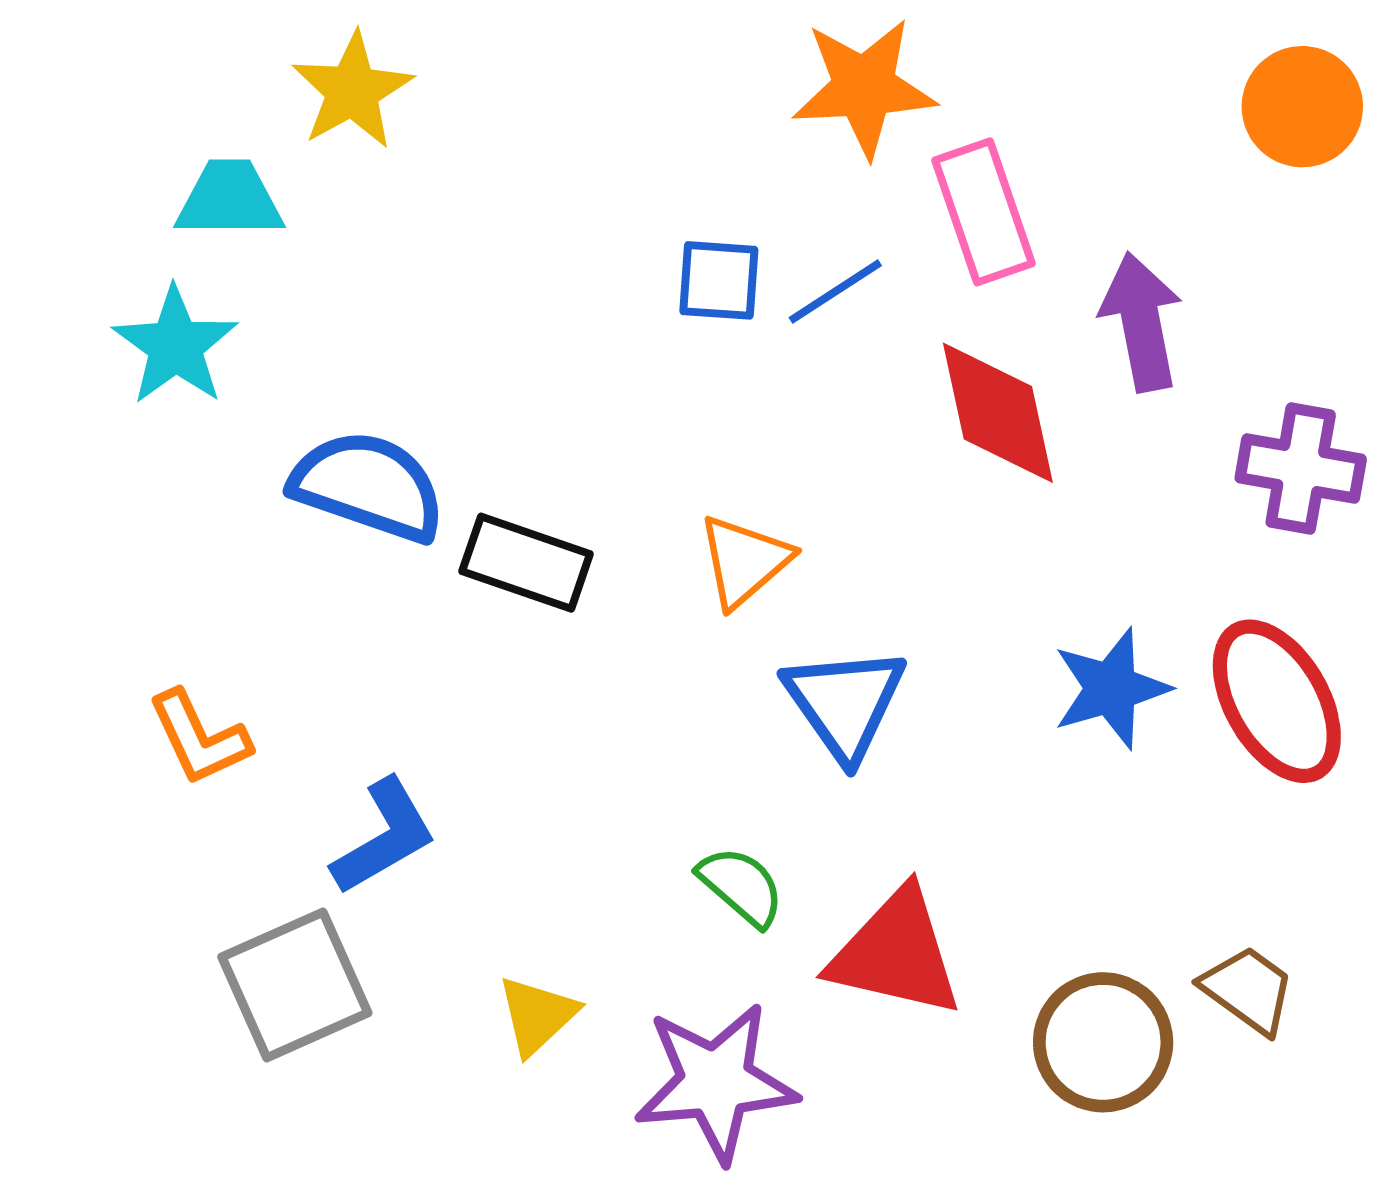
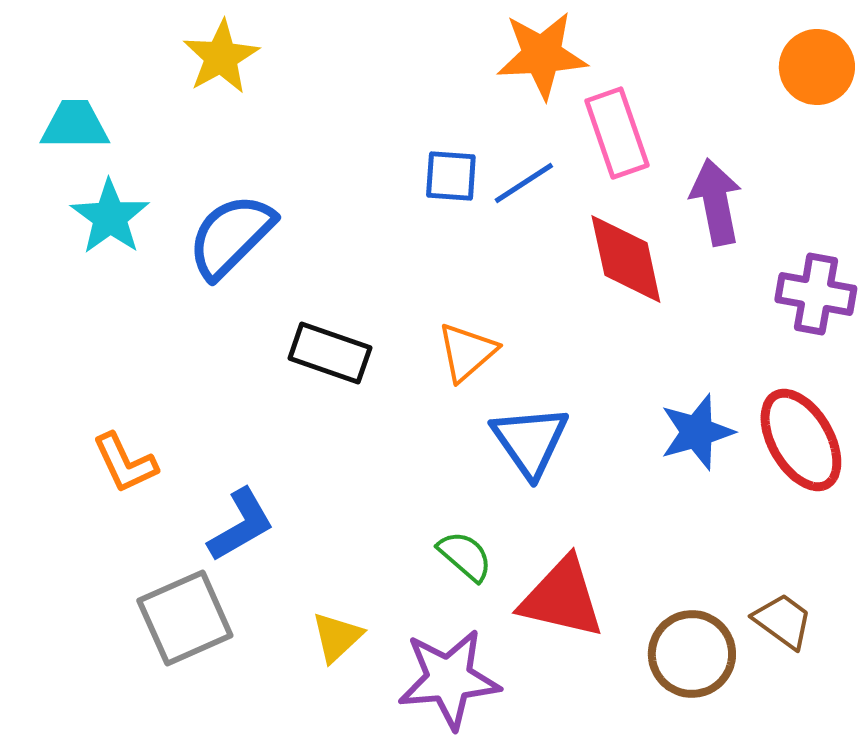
cyan trapezoid: (230, 199) -> (75, 125), moved
blue semicircle: (368, 486) -> (231, 236), moved, turned -64

